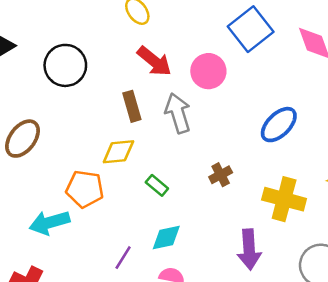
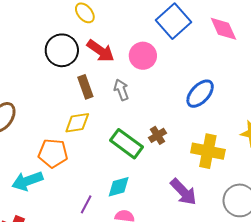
black circle: (65, 65) -> (62, 50), moved
gray arrow: (178, 113) -> (121, 90), size x0.7
green rectangle: (157, 185) -> (126, 144), moved, size x1.8
purple arrow: (249, 249) -> (183, 192), turned -36

